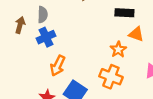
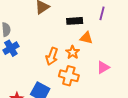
orange arrow: (58, 66) -> (52, 56), moved

